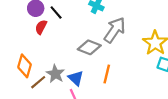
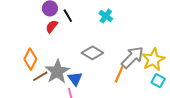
gray arrow: (115, 30) -> (132, 57), moved
gray star: (55, 74) -> (57, 72), size x1.4
orange line: (107, 74) -> (119, 74), moved

